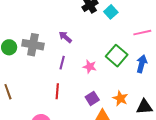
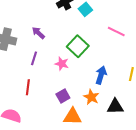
pink line: (142, 33) -> (116, 32), turned 36
green square: (117, 56) -> (78, 46), moved
blue arrow: (142, 64) -> (101, 75), moved

